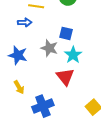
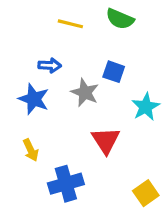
blue arrow: (25, 22) -> (50, 65), moved
cyan star: (73, 55) -> (146, 107), moved

